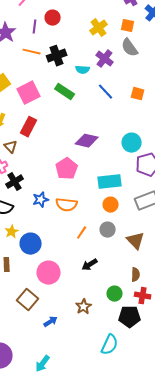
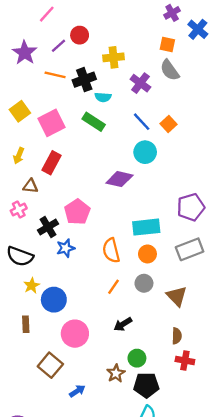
purple line: (35, 27) -> (59, 46), turned 40
yellow cross: (99, 28) -> (114, 57), moved, turned 30
cyan semicircle: (83, 70) -> (103, 97), moved
orange square: (138, 94) -> (169, 124), moved, turned 32
cyan circle: (132, 143) -> (145, 152), moved
brown triangle: (11, 147) -> (30, 186), turned -40
pink pentagon: (67, 169) -> (77, 212), moved
black cross: (15, 182) -> (48, 227), moved
orange semicircle: (67, 205) -> (111, 250), moved, turned 70
green circle: (115, 294) -> (137, 358), moved
black pentagon: (130, 317) -> (146, 385), moved

